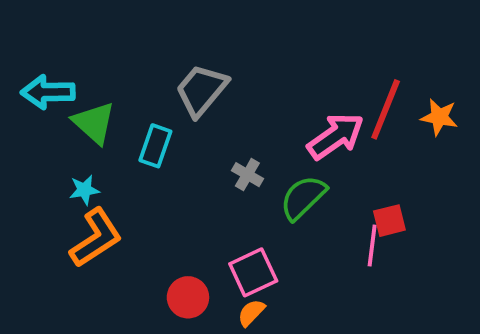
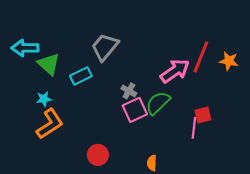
cyan rectangle: (155, 146) -> (81, 76), turned 45
pink square: (253, 272) -> (135, 110), moved
orange semicircle: (251, 313) -> (152, 163), moved, turned -42

